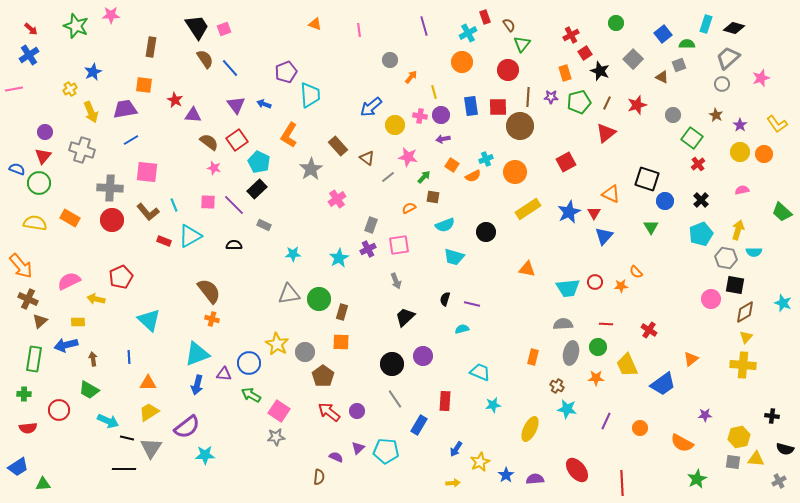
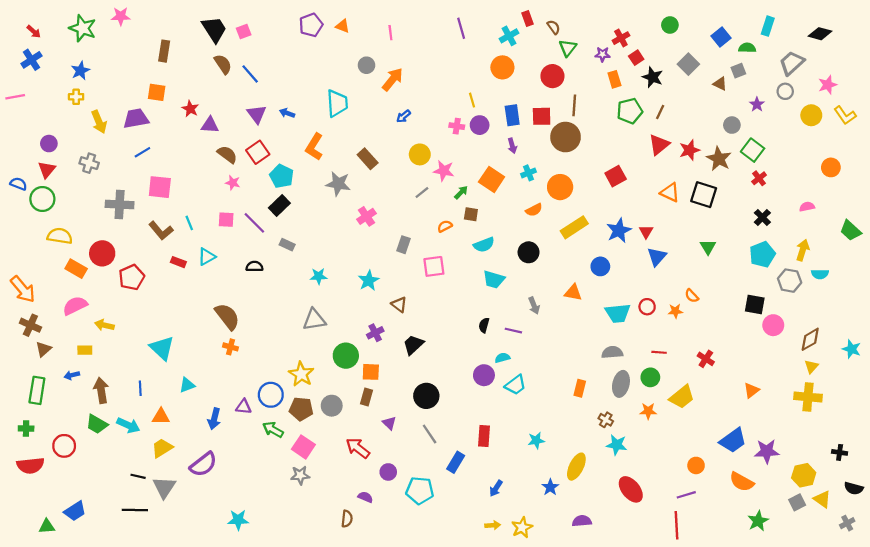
black diamond: (734, 28) -> (820, 34), moved
gray circle: (390, 60) -> (366, 65), moved
blue star: (93, 72) -> (80, 71), moved
purple pentagon: (286, 72) -> (311, 25), moved
orange arrow: (411, 77) -> (393, 79), moved, size x1.6
yellow cross: (70, 89) -> (76, 97), turned 32
purple star: (551, 97) -> (602, 54), moved
red star: (637, 105) -> (689, 150), moved
blue arrow: (371, 107) -> (403, 116), size x0.6
brown star: (716, 115) -> (719, 159), moved, size x1.6
yellow L-shape: (777, 124) -> (845, 115), moved
yellow circle: (395, 125) -> (420, 154), moved
purple star: (740, 125) -> (757, 104), moved
purple arrow: (443, 139) -> (512, 146), moved, turned -96
gray cross: (82, 150) -> (89, 163), size x0.7
yellow circle: (740, 152) -> (811, 115), moved
brown triangle: (367, 158) -> (399, 304), moved
orange square: (452, 165) -> (492, 179), size x1.6
gray star: (311, 169) -> (338, 184), turned -30
orange semicircle: (473, 176) -> (534, 210), moved
orange triangle: (611, 194) -> (670, 192), moved
blue circle: (665, 201) -> (600, 266), moved
orange rectangle: (70, 218) -> (76, 269), moved
red circle: (112, 220) -> (102, 253), moved
yellow semicircle: (35, 223) -> (60, 236), moved
cyan triangle: (190, 236) -> (207, 257), size x0.7
purple cross: (368, 249) -> (375, 333), moved
red pentagon: (121, 277) -> (132, 277), moved
gray arrow: (396, 281) -> (534, 306), moved
black square: (735, 285) -> (755, 304), moved
green circle: (319, 299) -> (346, 356), moved
cyan star: (783, 303) -> (852, 349), moved
brown rectangle: (342, 312) -> (366, 397), moved
black trapezoid: (405, 317) -> (413, 345), moved
blue arrow: (66, 345) -> (72, 375), size x0.6
gray circle: (305, 352) -> (332, 406), moved
cyan triangle: (197, 354) -> (187, 385), moved, size x0.6
purple circle: (423, 356) -> (484, 375), moved
brown arrow: (93, 359) -> (101, 390), size x1.6
yellow trapezoid: (627, 365) -> (682, 397), turned -105
cyan trapezoid: (480, 372) -> (515, 385), moved, turned 120
brown pentagon: (323, 376) -> (301, 409), moved, turned -30
blue trapezoid: (663, 384) -> (733, 440), moved
purple circle: (357, 411) -> (388, 472), moved
purple star: (705, 415) -> (767, 451), size x1.6
cyan arrow: (108, 421) -> (128, 425), moved
purple line: (606, 421) -> (686, 495), moved, turned 48
red semicircle: (28, 428) -> (30, 465), size x1.4
purple triangle: (358, 448) -> (389, 423), moved, turned -32
cyan star: (205, 455) -> (238, 520), moved
yellow triangle: (756, 459) -> (822, 499), turned 30
yellow star: (480, 462) -> (522, 527), moved
gray square: (733, 462) -> (797, 502), turned -35
blue trapezoid: (18, 467) -> (75, 511), moved
red ellipse: (577, 470) -> (631, 489), moved
blue star: (506, 475) -> (550, 487), moved

